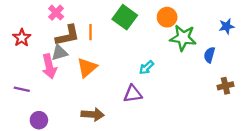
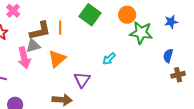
pink cross: (56, 13) -> (13, 11), moved
blue star: (227, 26) -> (171, 22), moved
blue semicircle: (209, 55) -> (168, 56), moved
purple triangle: (133, 94) -> (82, 80), moved, turned -48

